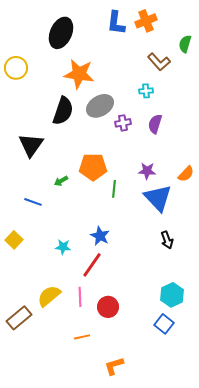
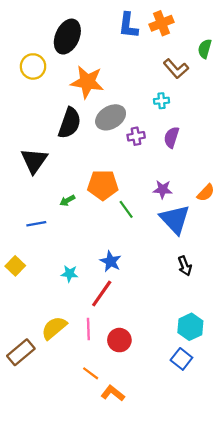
yellow circle: (16, 68) -> (33, 66), moved
green line: (114, 189) -> (126, 209), turned -42
blue line: (33, 202) -> (36, 224), turned -30
orange line: (82, 337) -> (91, 373), turned 49
orange L-shape: (114, 366) -> (113, 393), moved, turned 55

